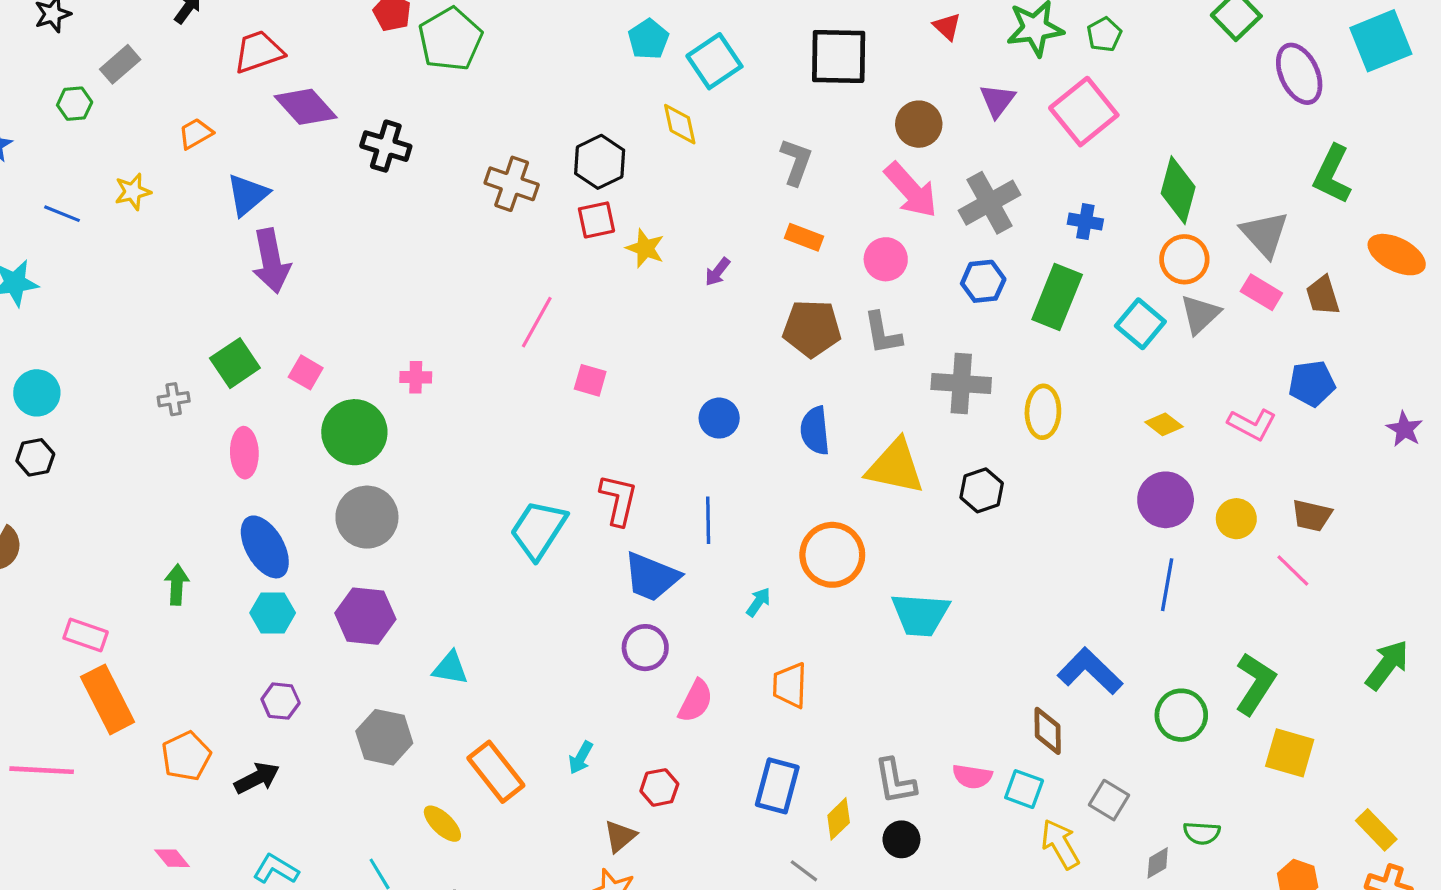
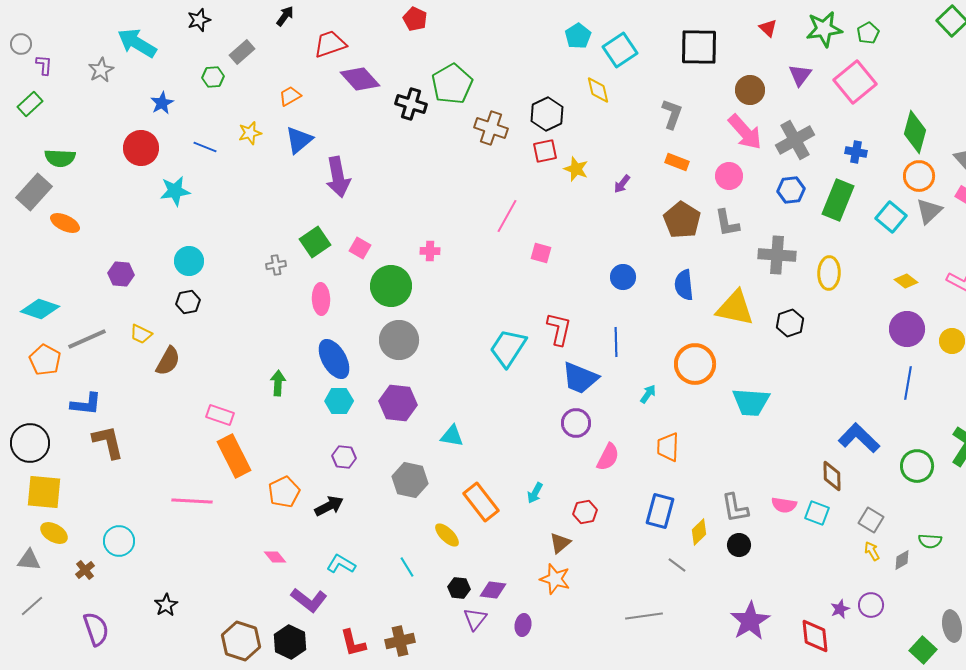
green pentagon: (450, 39) -> (452, 84), moved
blue triangle: (248, 195) -> (299, 140), moved
brown pentagon: (812, 328) -> (682, 220), turned 30
yellow arrow: (1060, 844) -> (872, 551), moved, size x0.6

